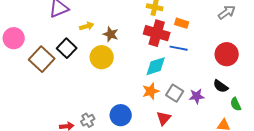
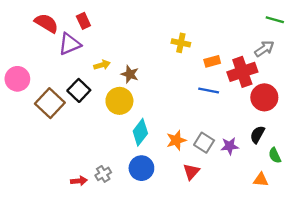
orange rectangle: (182, 23) -> (212, 61), turned -32
red cross: (157, 33) -> (242, 72), moved, turned -35
cyan diamond: (156, 66) -> (140, 132), moved, turned -35
black semicircle: (221, 86) -> (257, 134), turned 84

